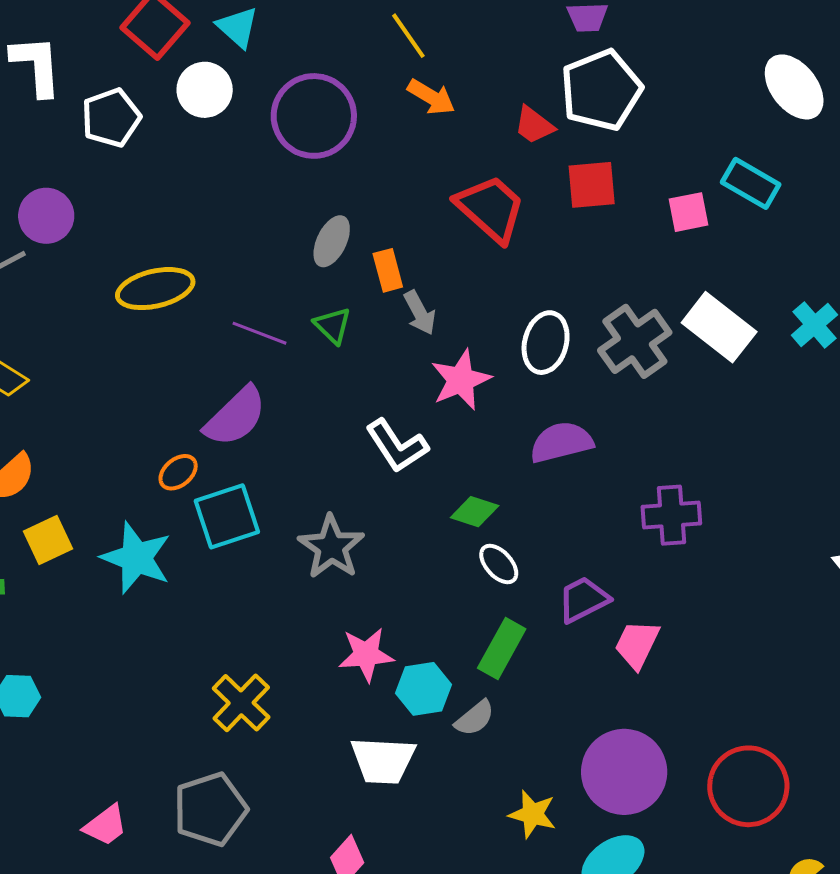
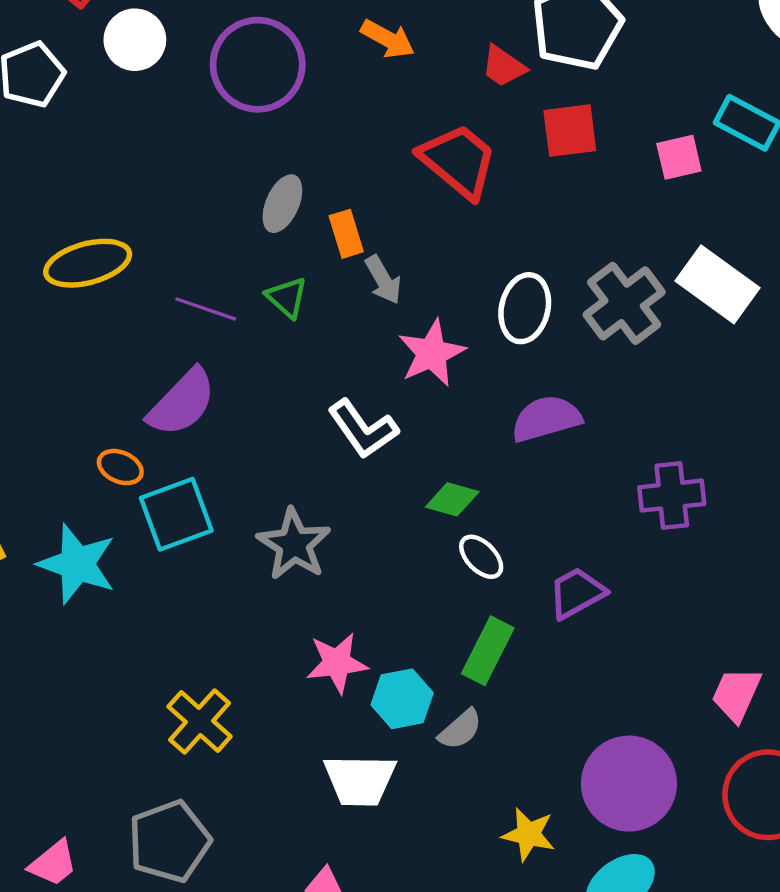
orange ellipse: (178, 472) -> (120, 467), turned 66
pink trapezoid: (637, 644) -> (736, 694), moved

